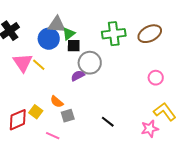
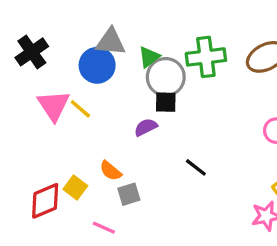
green triangle: (69, 34) -> (149, 57), moved
black square: (74, 46) -> (166, 102), moved
gray circle: (90, 63) -> (166, 77), moved
black line: (108, 122) -> (196, 167), moved

